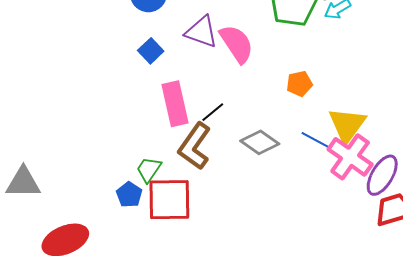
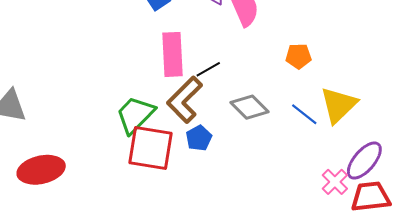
pink cross: (350, 157) -> (335, 182), moved, size x0.6
green trapezoid: (149, 169) -> (135, 115), size x1.5
blue pentagon: (129, 195) -> (199, 138), moved

